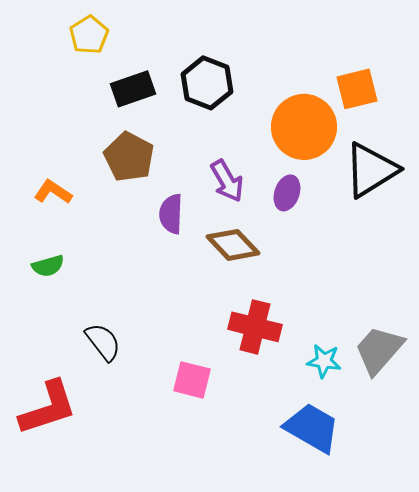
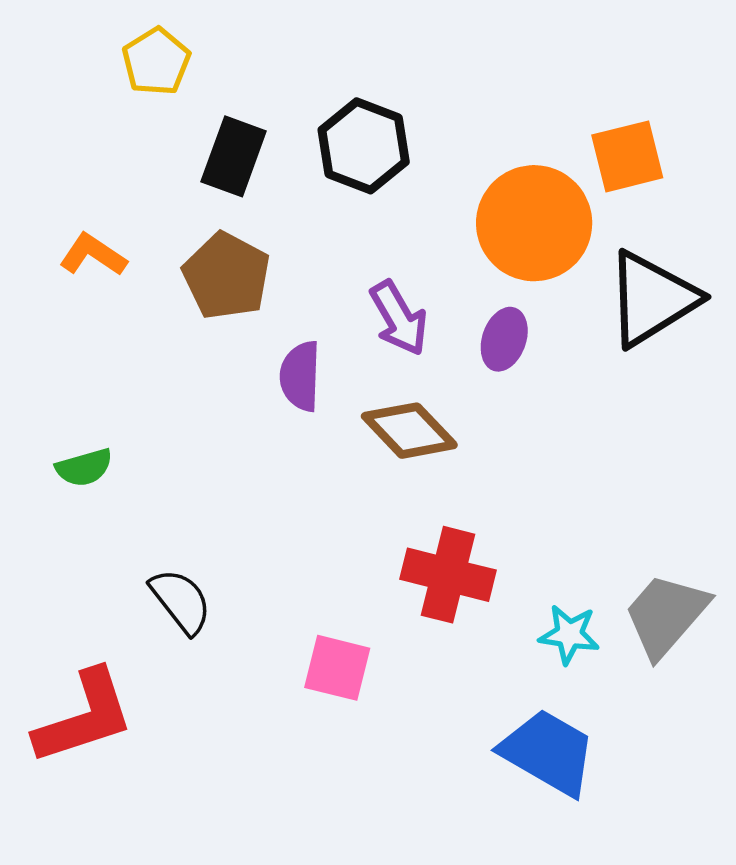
black rectangle: (133, 89) -> (234, 156), turned -51
orange L-shape: (53, 192) -> (93, 255), moved

